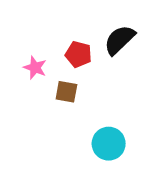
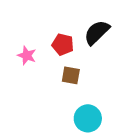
brown square: (66, 92) -> (71, 75), moved

